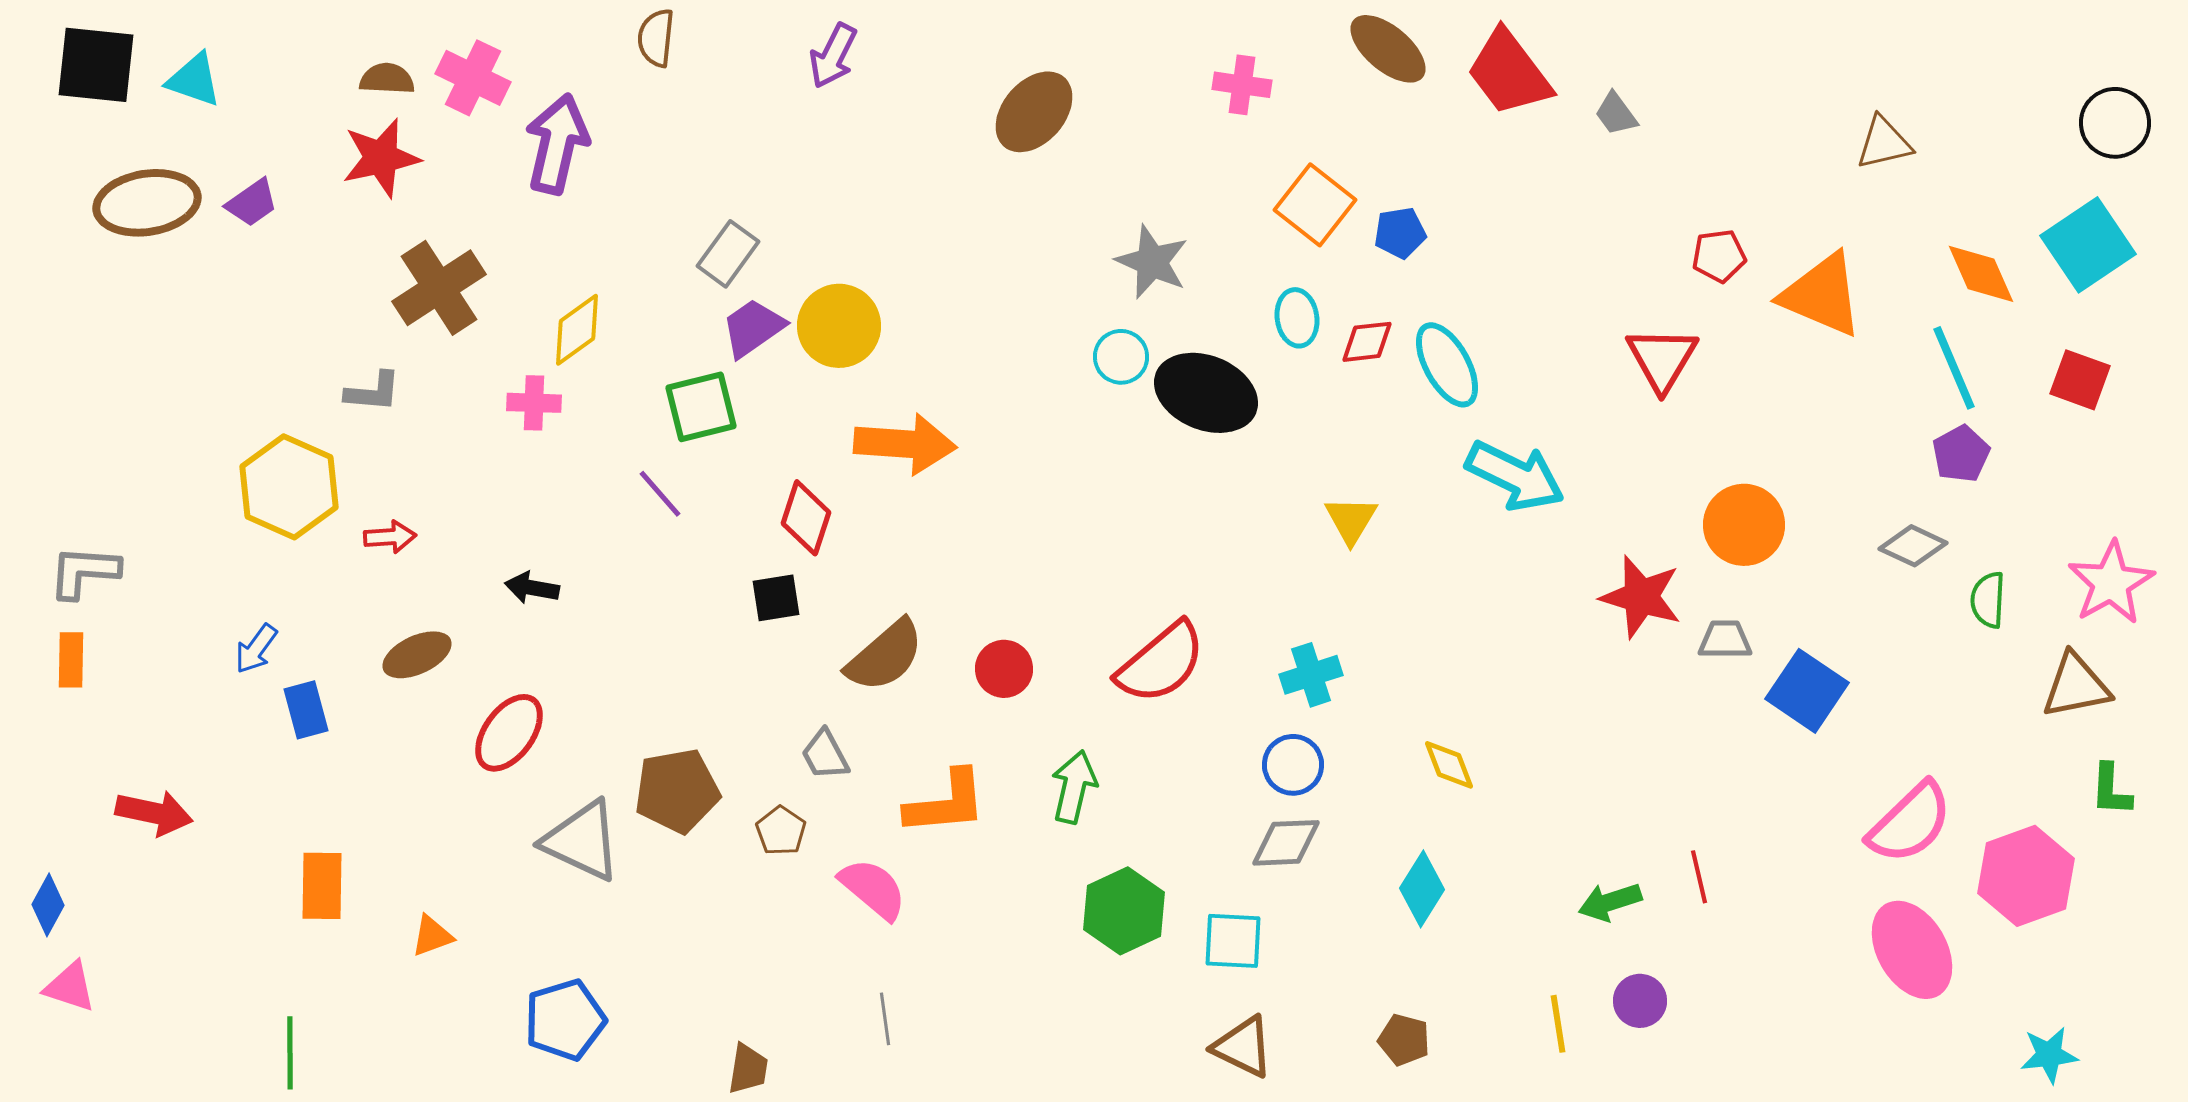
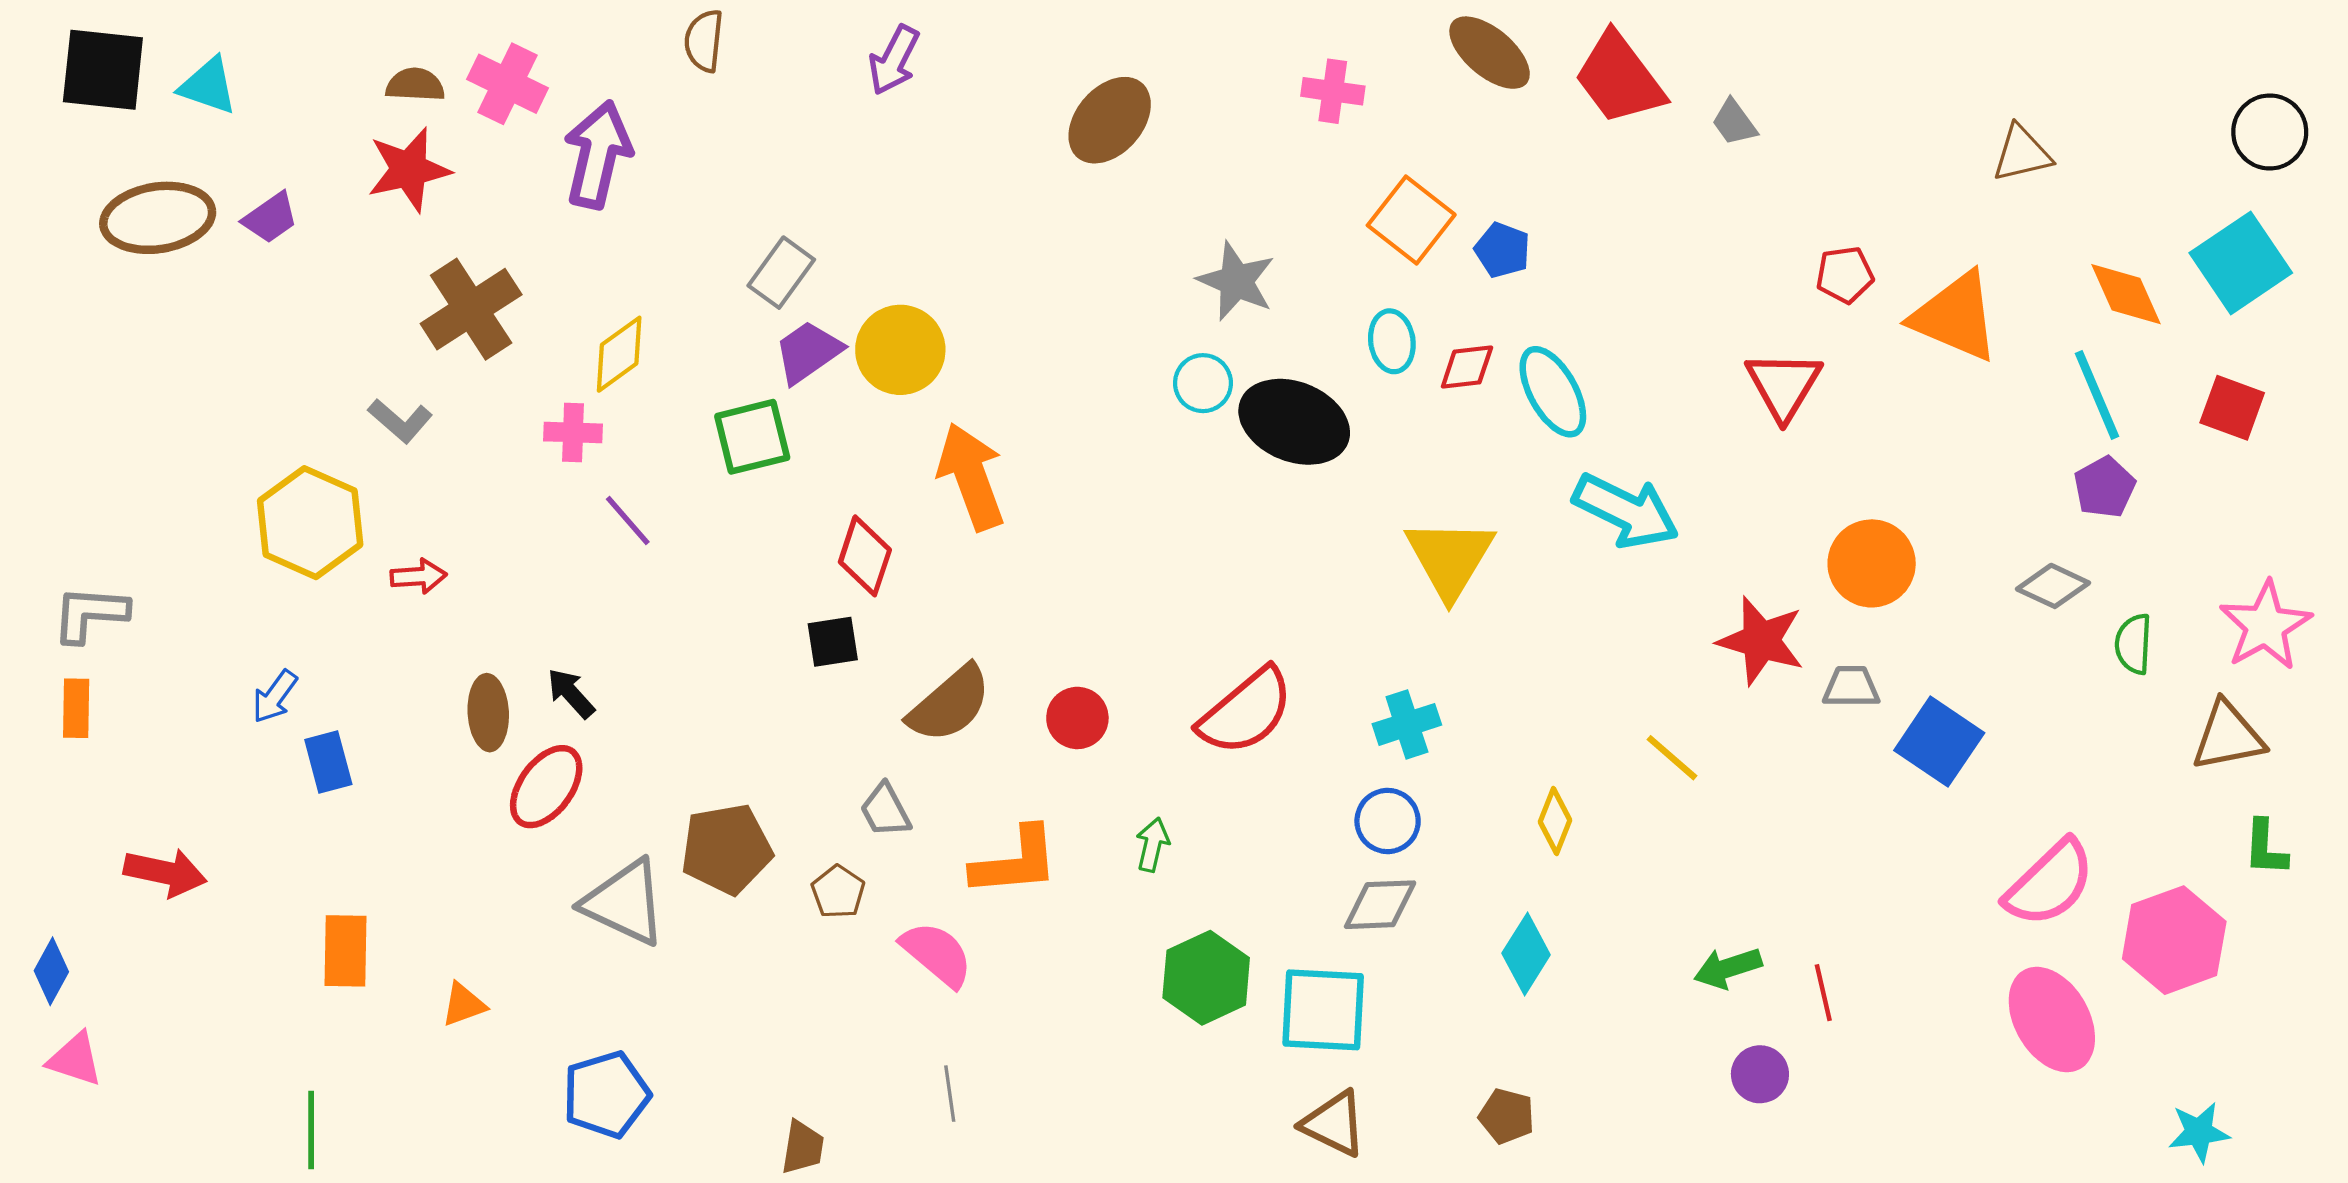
blue pentagon: (1400, 233) -> (1502, 250), turned 30
gray L-shape: (373, 392) -> (400, 421), turned 36
orange arrow: (905, 444) -> (971, 476), turned -114
purple line: (660, 494) -> (628, 520), moved
yellow triangle: (1351, 520) -> (1450, 558), size x1.6
black arrow: (532, 588) -> (571, 693), moved, turned 38
brown ellipse: (417, 655) -> (488, 713), moved, turned -68
yellow diamond: (1449, 765) -> (1555, 821), turned 42
green arrow: (1074, 787) -> (1153, 845), size x0.7
red line: (1699, 877) -> (1823, 993), moved
cyan square: (1233, 941) -> (1323, 1010), size x1.4
yellow line: (1558, 1024) -> (1672, 758), moved, turned -40

